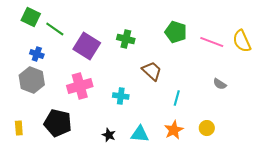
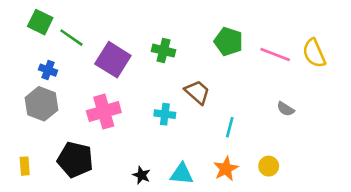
cyan cross: (121, 96) -> (165, 114), moved

